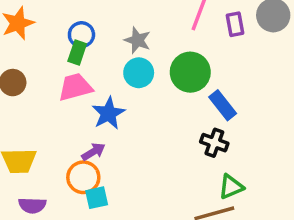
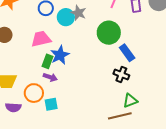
green rectangle: (77, 52) -> (48, 61), moved
cyan circle: (139, 73) -> (66, 17), moved
purple arrow: (93, 152) -> (50, 77), turned 48
orange circle: (83, 177) -> (34, 93), moved

